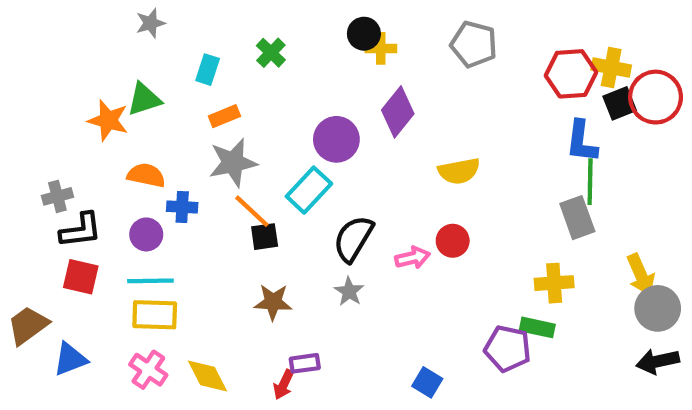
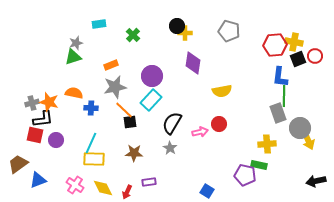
gray star: (150, 23) -> (76, 43), moved
cyan rectangle: (208, 70) -> (99, 24), moved, turned 64
red circle: (656, 97) -> (315, 56), size x0.6
purple diamond: (398, 112) -> (193, 63), turned -30
orange star: (108, 120) -> (49, 102), moved
purple circle: (336, 139) -> (152, 76), moved
purple circle: (146, 234) -> (56, 140), moved
red square: (81, 277) -> (35, 135), moved
cyan line: (150, 281) -> (91, 143), moved, turned -65
gray circle: (658, 308) -> (300, 128), moved
yellow rectangle: (155, 315) -> (94, 159), moved
red arrow: (284, 384) -> (127, 192), moved

